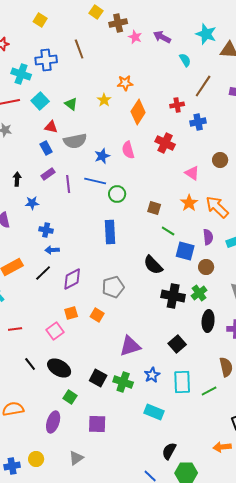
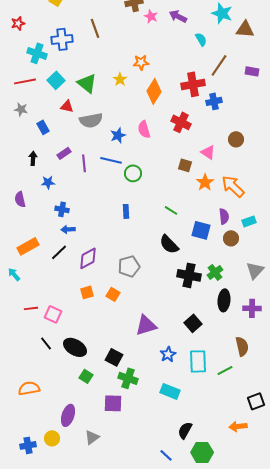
green triangle: (71, 104) -> (87, 83), size x1.5
red cross: (177, 105) -> (193, 84), size x1.6
blue rectangle: (46, 148) -> (43, 127), moved
brown square: (154, 208) -> (185, 165), moved
green line: (168, 231) -> (171, 210), moved
blue rectangle: (110, 232) -> (126, 211), size x0.6
brown circle: (206, 267) -> (231, 238), moved
pink square: (55, 331) -> (53, 314), moved, turned -30
green cross: (123, 382) -> (128, 378), moved
purple ellipse: (53, 422) -> (68, 415), moved

